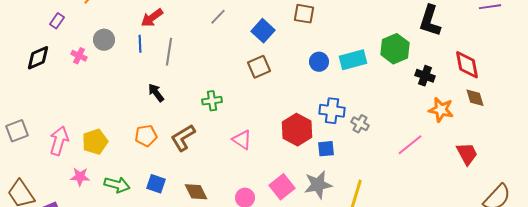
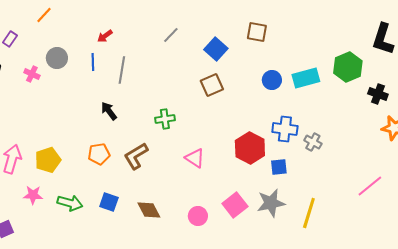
red arrow: (152, 18) -> (105, 36), size x0.7
pink line: (410, 145) -> (370, 186), moved

